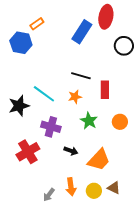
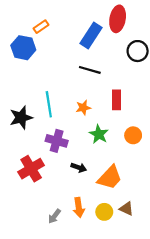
black line: (81, 76) -> (90, 70), moved
cyan line: (44, 94) -> (49, 104), turned 45

